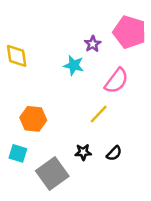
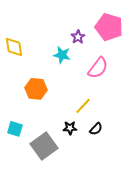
yellow line: (99, 114) -> (83, 106), moved
orange hexagon: (33, 119) -> (36, 89), moved

